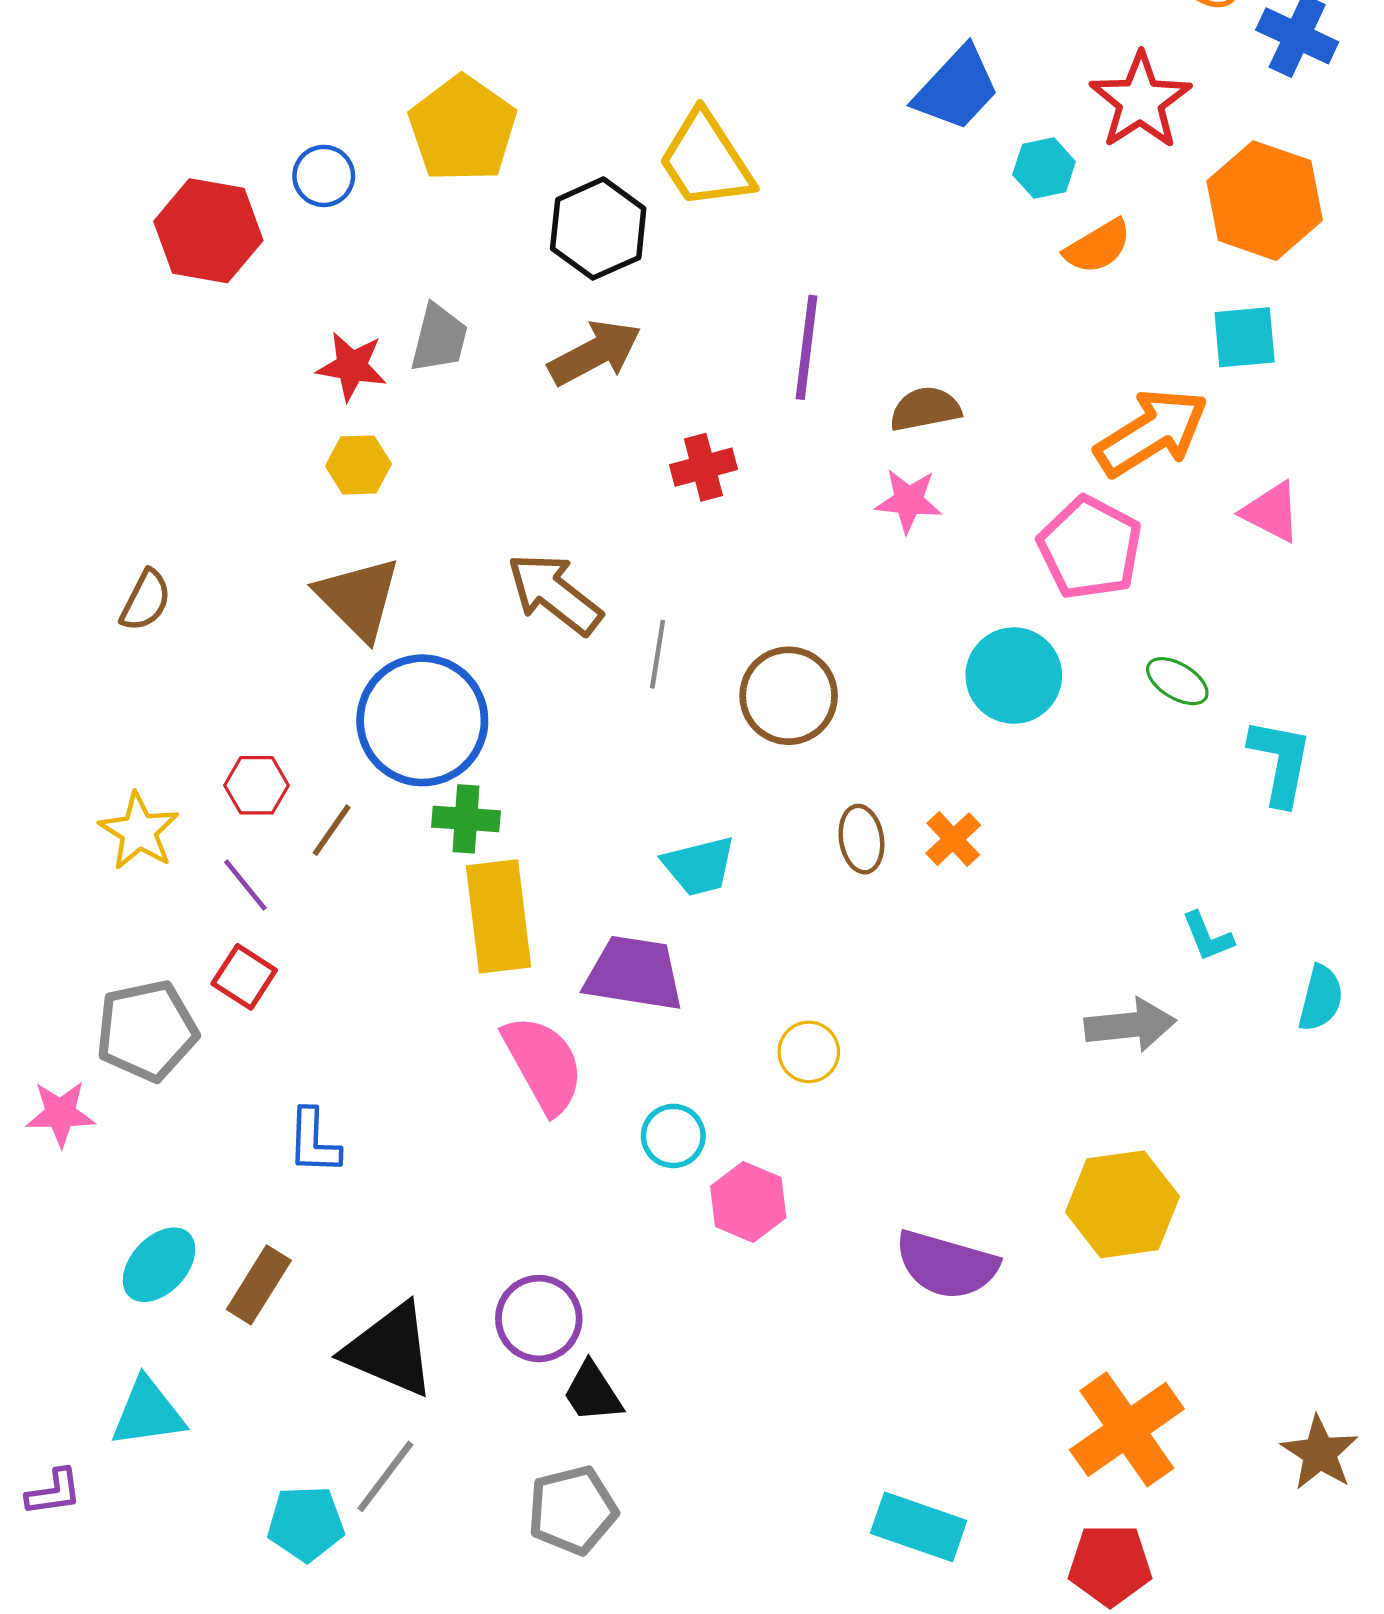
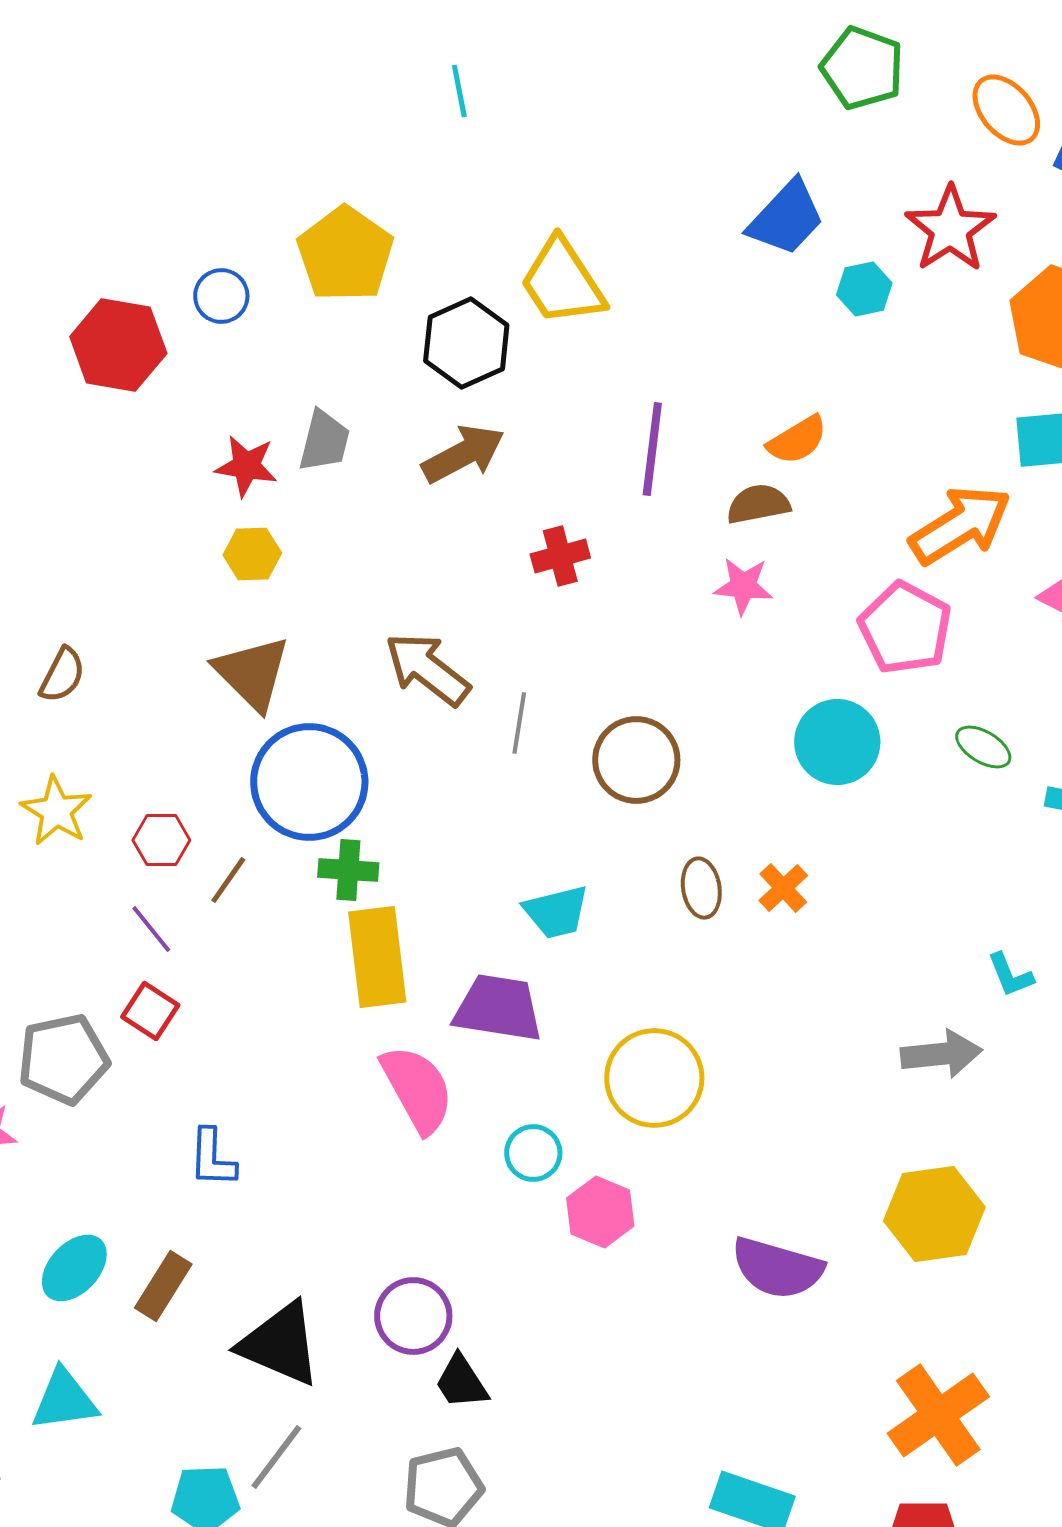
orange semicircle: (1098, 246) -> (797, 440), moved
yellow star: (139, 831) -> (56, 811), moved
yellow circle: (809, 1052) -> (654, 1078), size x1.8

